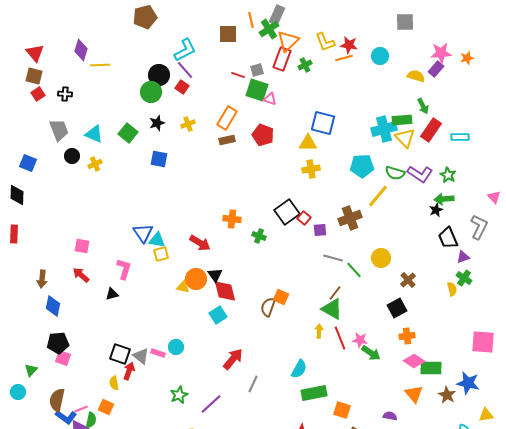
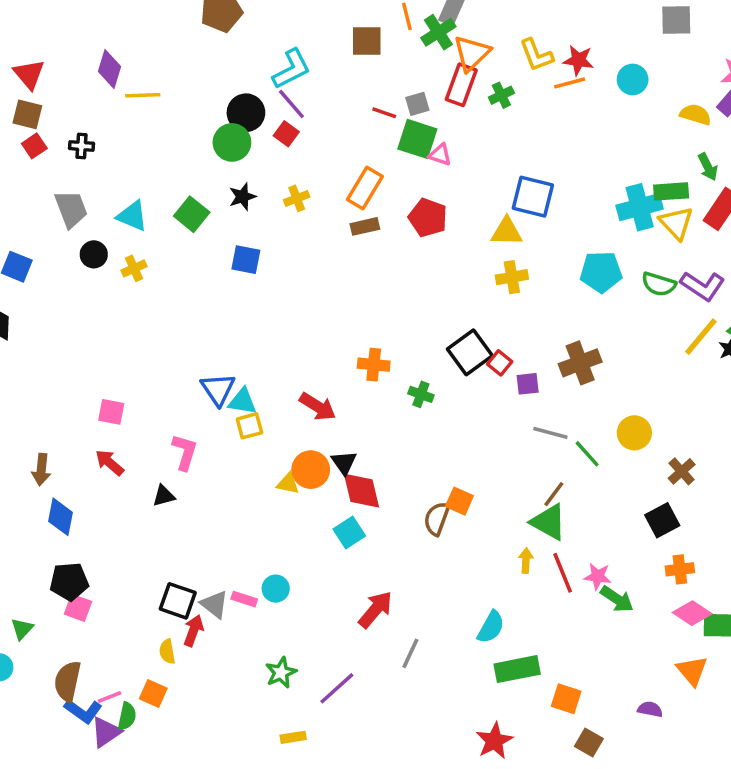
yellow line: (378, 196) -> (701, 337), moved

